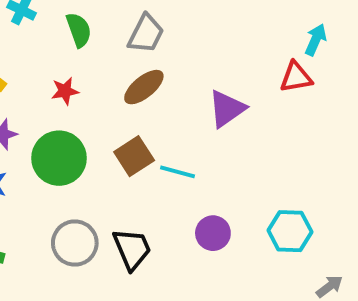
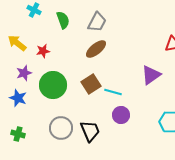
red star: (65, 91) -> (43, 51), moved
purple triangle: (227, 109) -> (151, 75), moved
purple circle: (213, 233) -> (121, 115), moved

